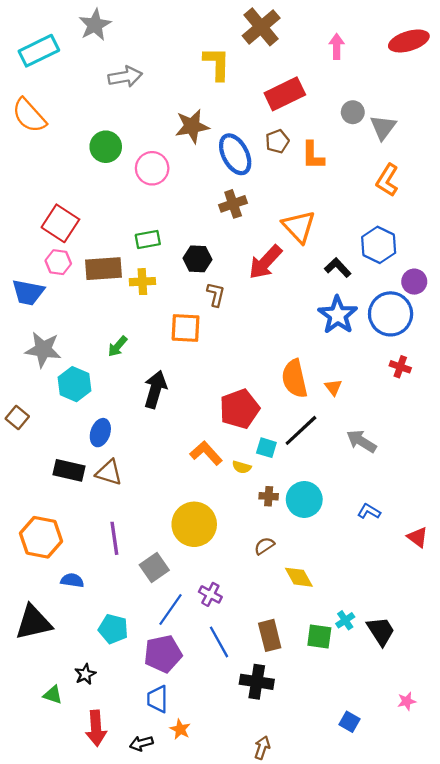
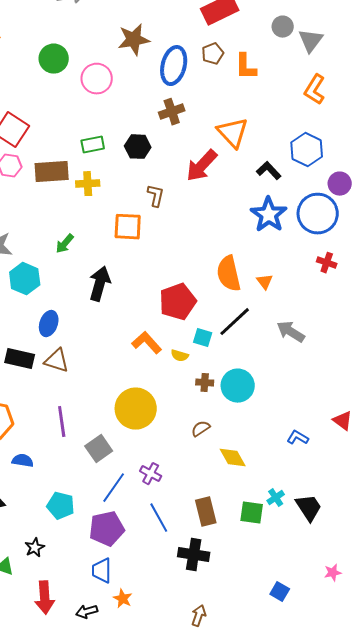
blue ellipse: (235, 154) -> (174, 66), turned 42
black hexagon: (197, 259) -> (138, 147), moved
blue L-shape: (369, 511) -> (298, 438), moved

